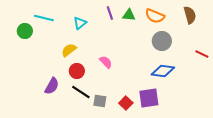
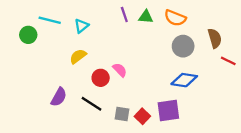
brown semicircle: (190, 15) -> (215, 38), moved
cyan triangle: (80, 23) -> (81, 26), moved
red circle: (77, 71) -> (101, 78), moved
gray square: (100, 101) -> (122, 114), moved

